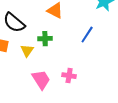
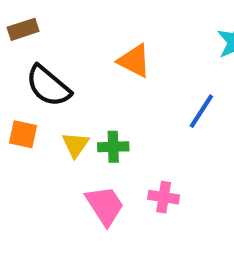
green cross: (45, 39) -> (113, 147), moved

